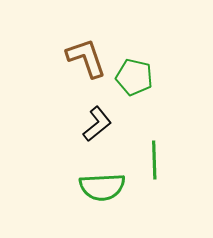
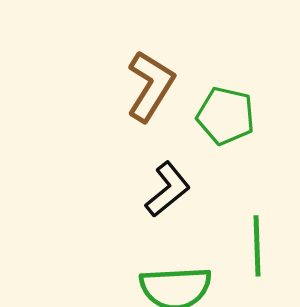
brown L-shape: (86, 58) -> (150, 86), turned 51

